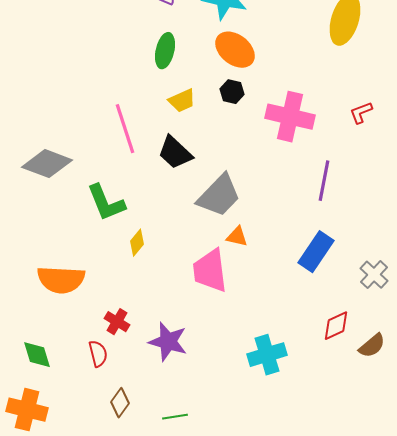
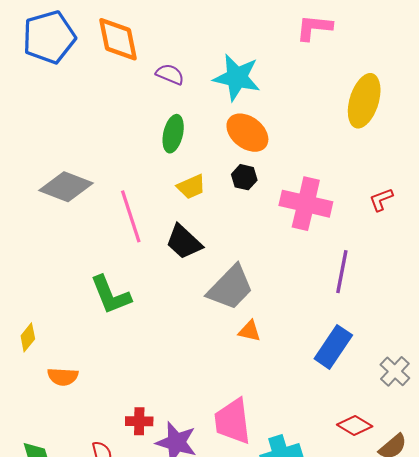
gray diamond: (47, 164) -> (66, 187), moved
yellow diamond: (137, 243) -> (28, 337), moved
pink trapezoid: (210, 271) -> (233, 421), moved
orange semicircle: (61, 280) -> (63, 377), size x0.6
red cross: (117, 322) -> (139, 421), moved, turned -30
red diamond: (336, 326) -> (355, 425), turned 56

